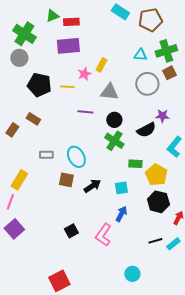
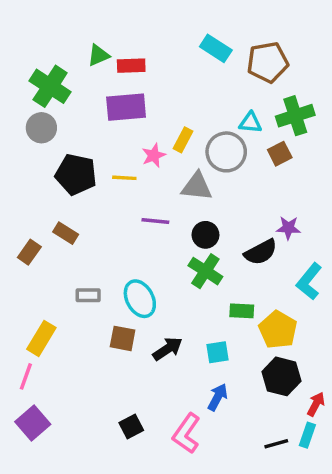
brown square: (169, 73) -> (280, 154), moved
gray circle: (147, 84) -> (226, 152), moved
cyan rectangle: (173, 244) -> (307, 435), moved, turned -32

